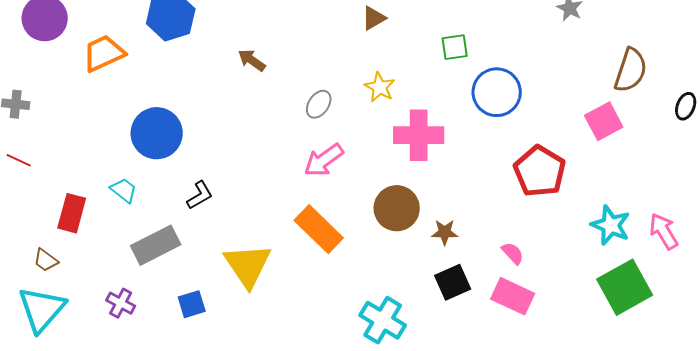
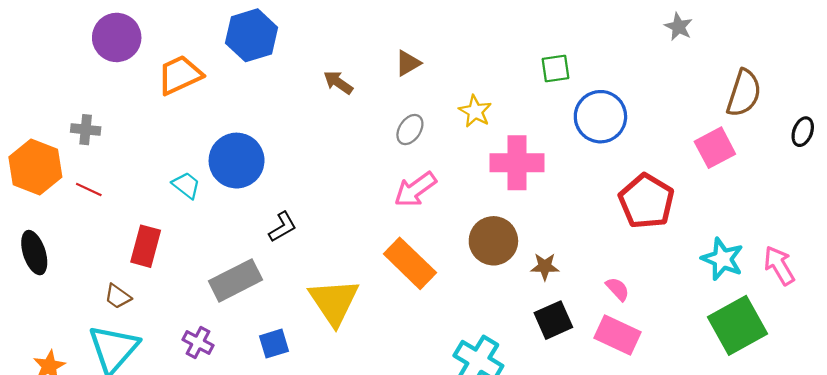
brown triangle: (374, 18) -> (408, 63), moved
cyan trapezoid: (124, 190) -> (186, 185), moved

